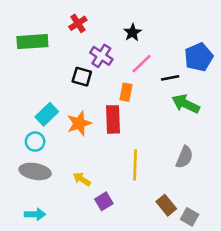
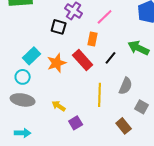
black line: (170, 78) -> (111, 58), moved, turned -40
red rectangle: (113, 119) -> (83, 60), turned -40
gray semicircle: (184, 157) -> (126, 86), moved
gray square: (190, 217) -> (142, 107), moved

